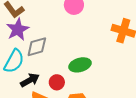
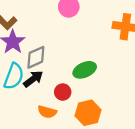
black arrow: (30, 80) -> (33, 79), moved

